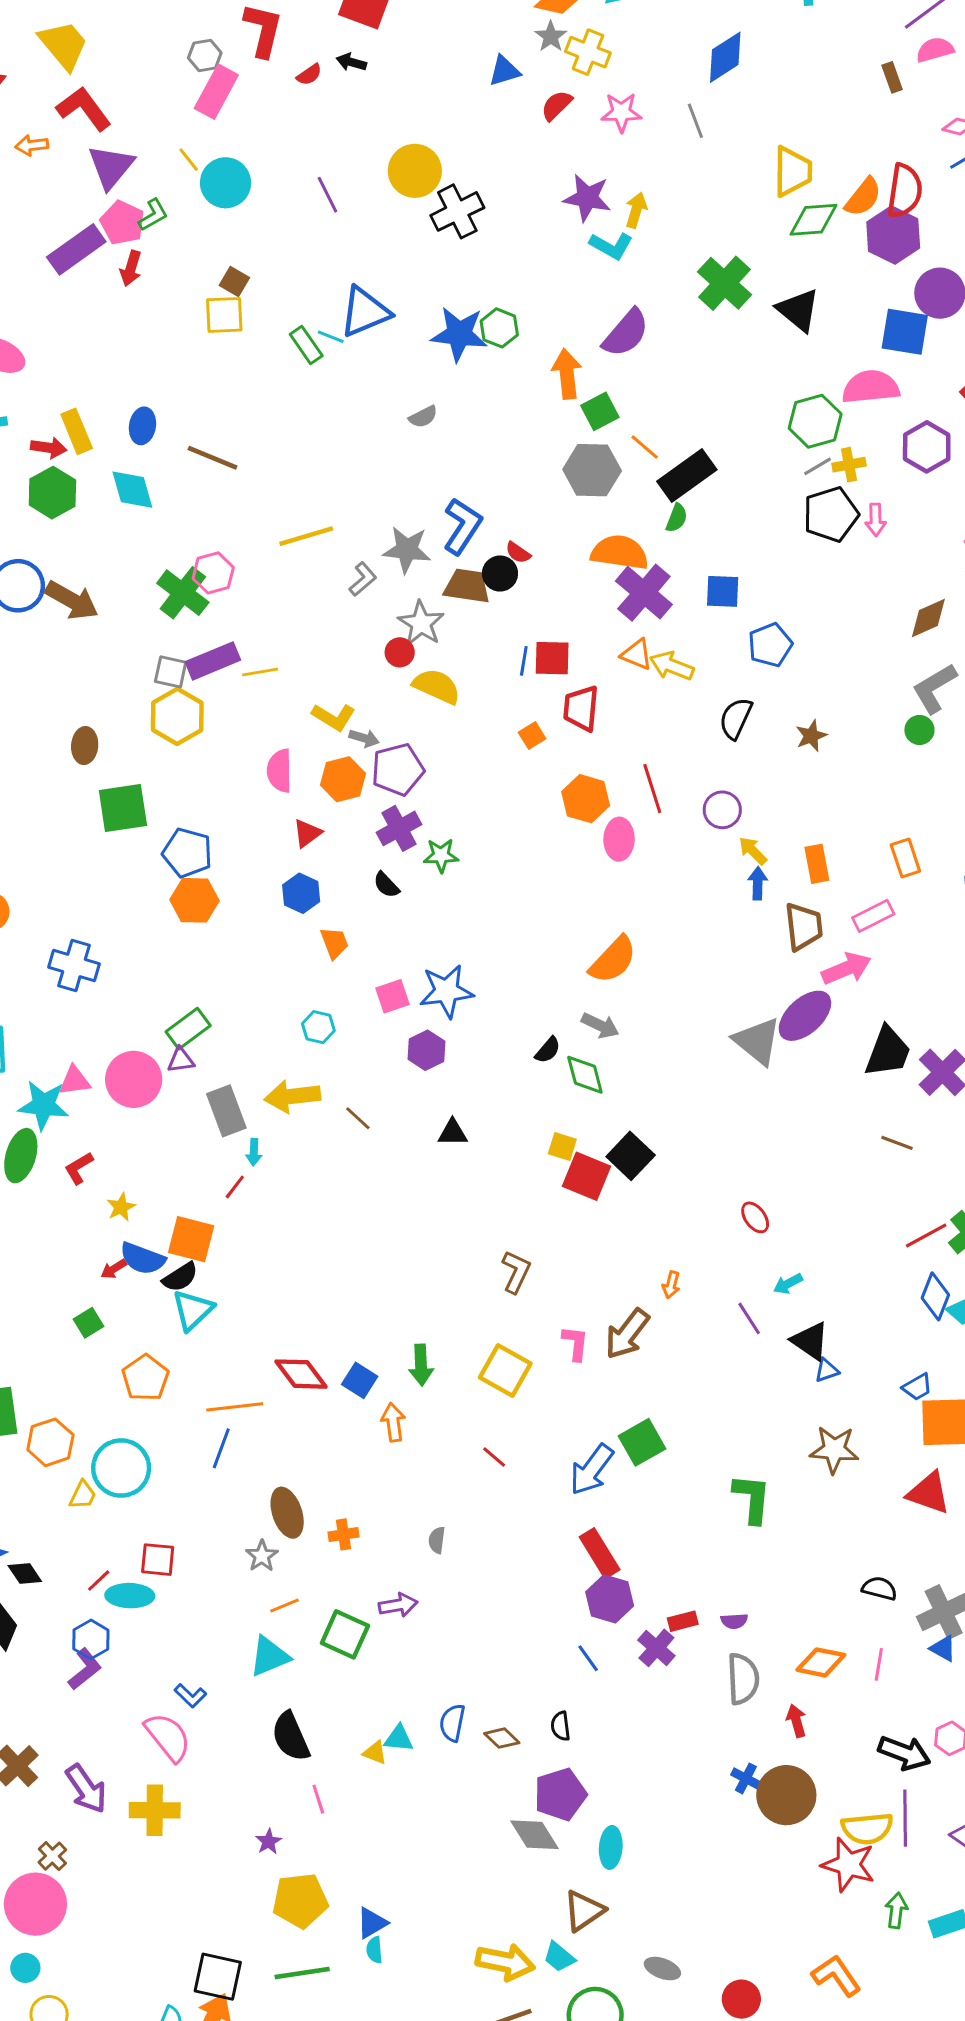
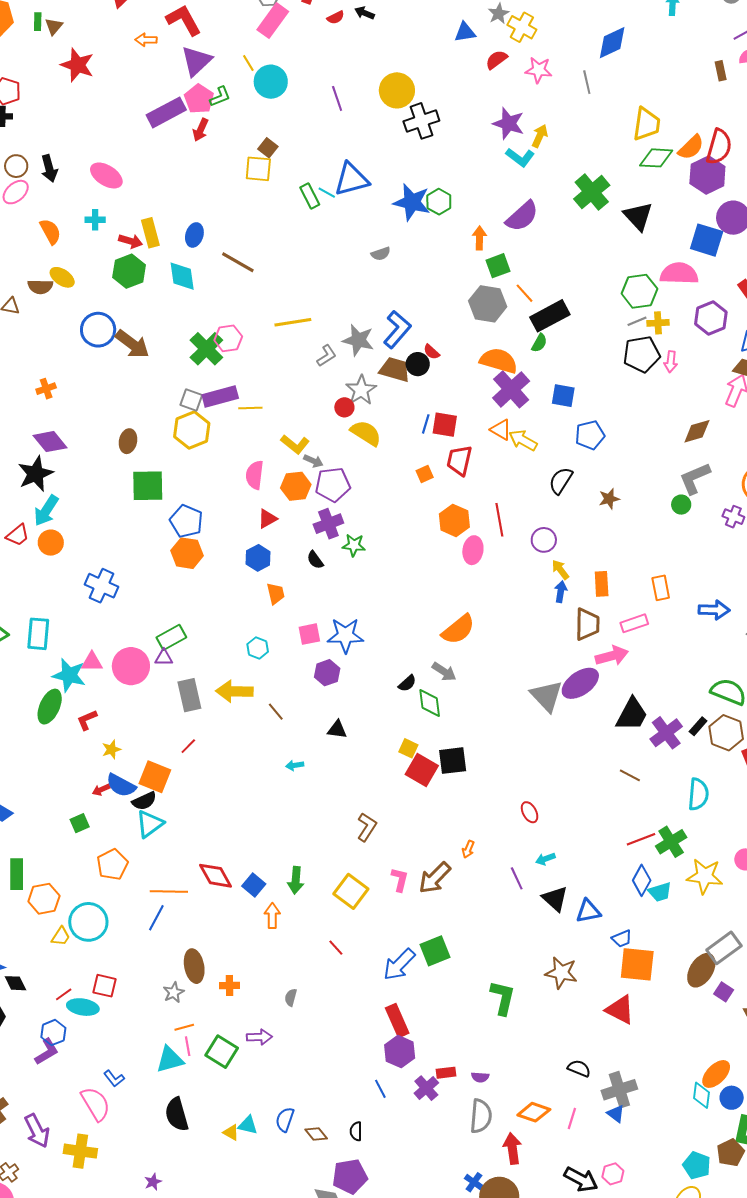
orange arrow: (567, 374) -> (480, 238), size x0.7
cyan arrow: (254, 1152) -> (295, 765), moved, turned 72
black square: (631, 1156) -> (453, 761), turned 32
blue triangle: (827, 1370) -> (588, 911), moved, size x1.5
red arrow: (796, 1721) -> (512, 1149), size x1.4
pink line: (318, 1799) -> (188, 1046), moved

